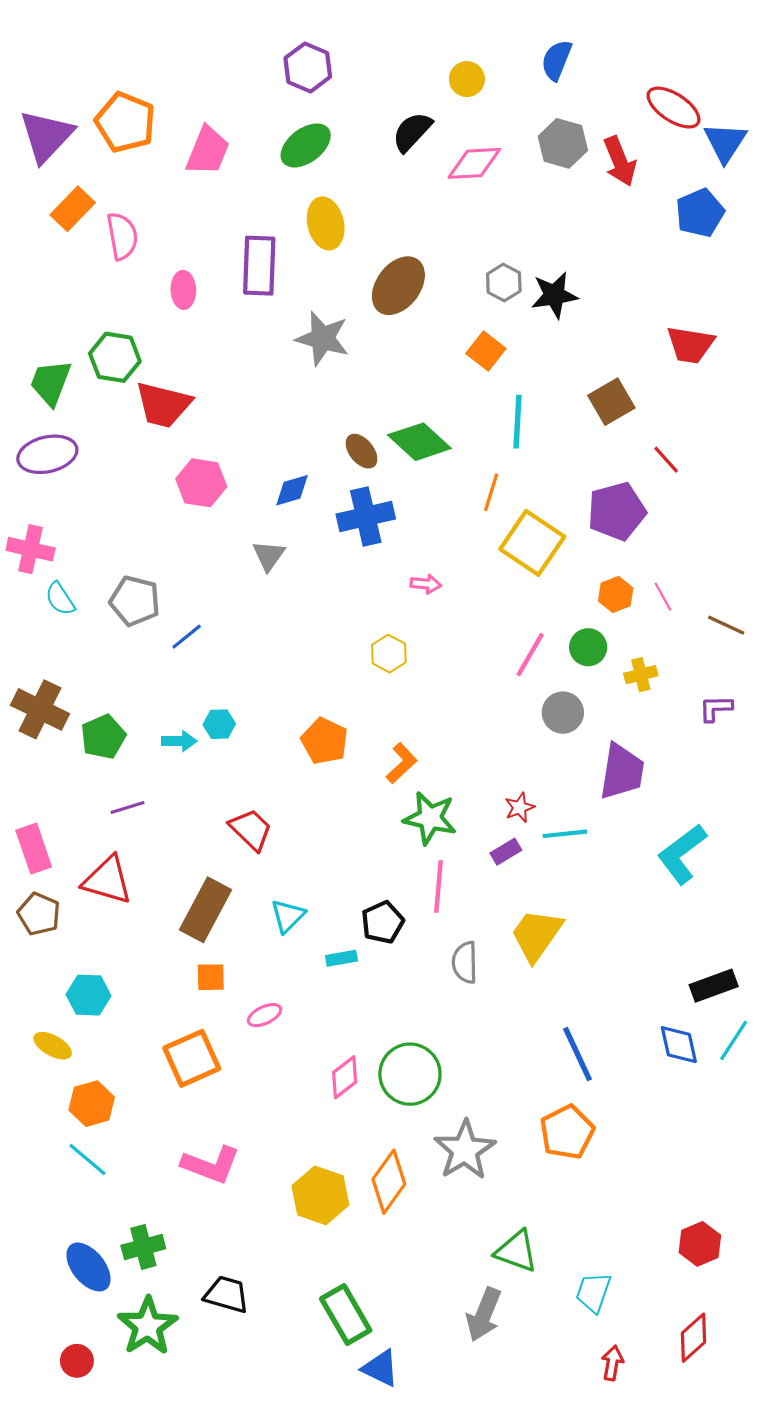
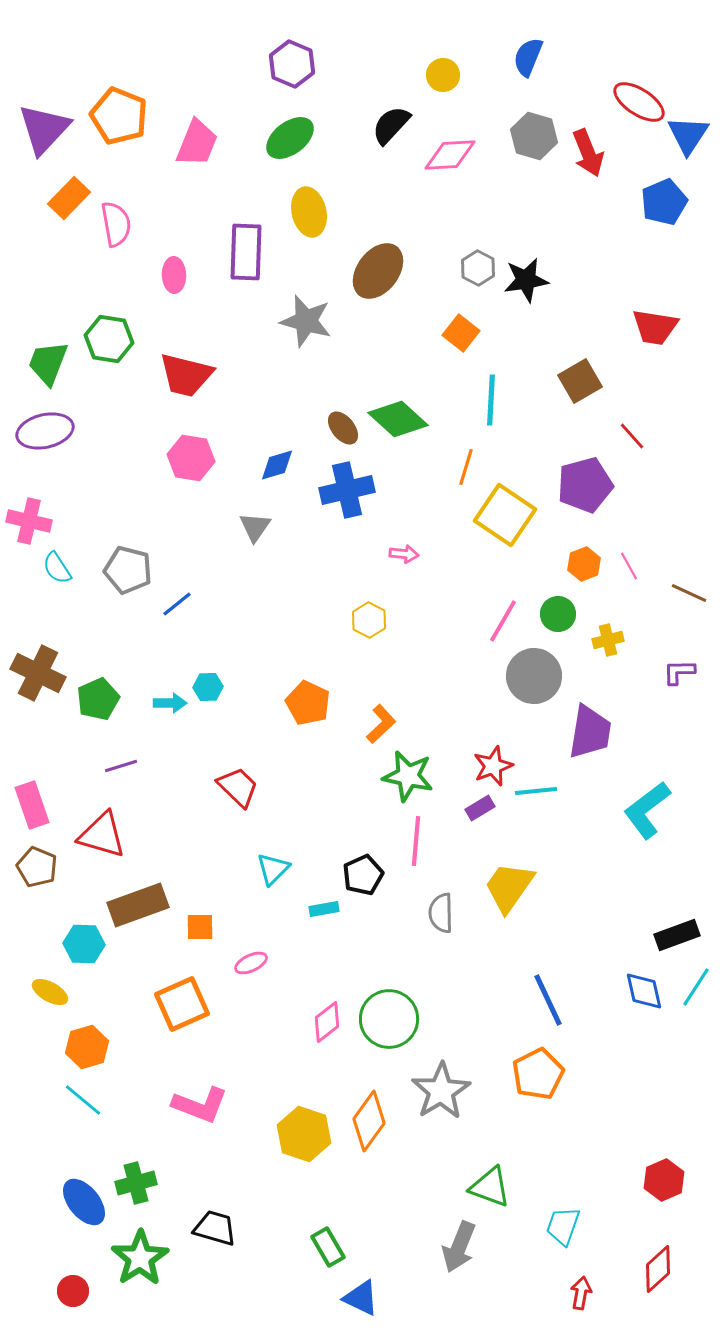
red trapezoid: (163, 405) -> (186, 375), moved
gray circle: (563, 713) -> (534, 676), size x1.4
red star: (520, 807) -> (493, 766), size x1.4
brown rectangle: (205, 910) -> (138, 905), moved, turned 42
green rectangle: (346, 1314) -> (328, 1247), size x0.7

